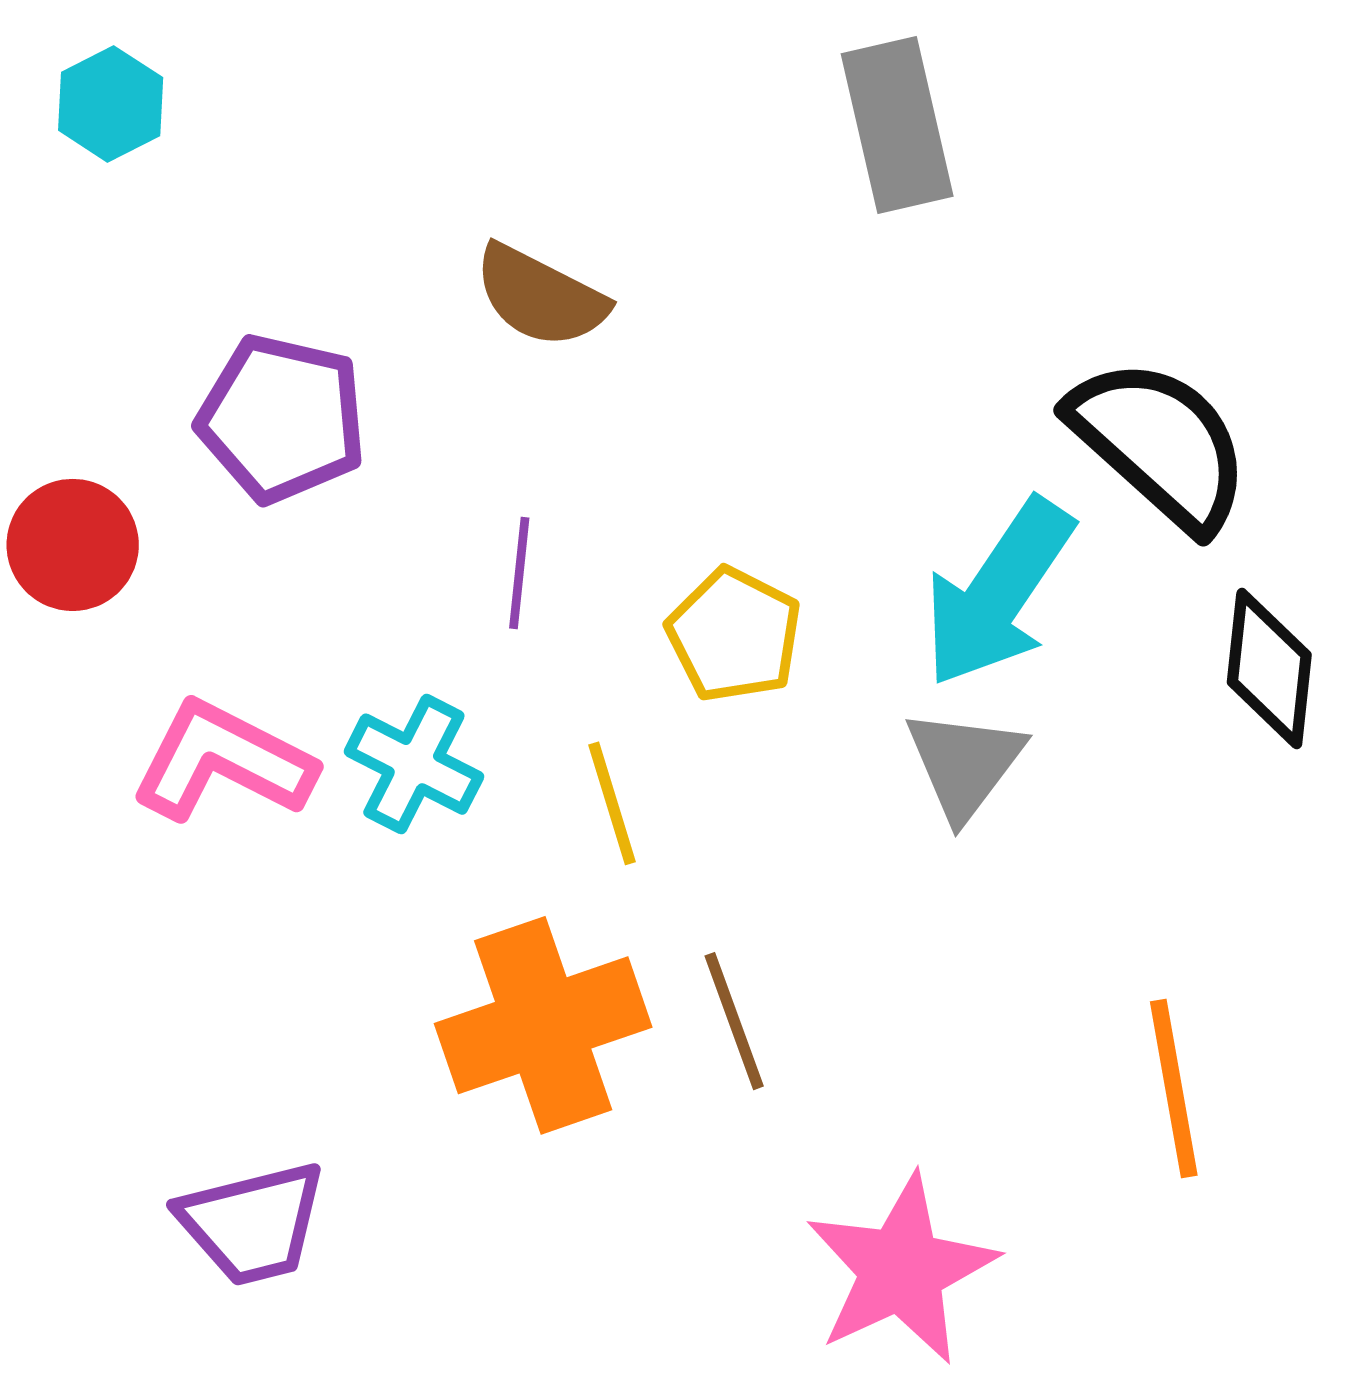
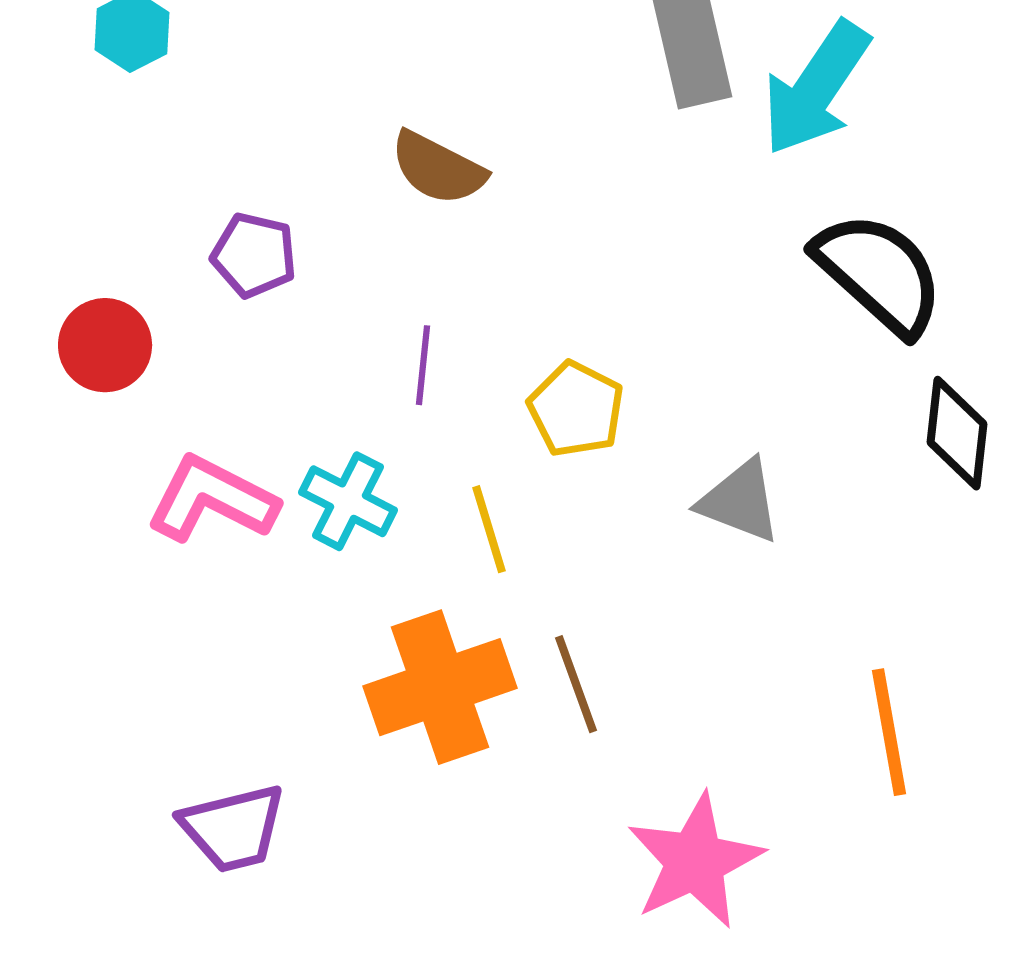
purple pentagon: (282, 419) -> (254, 255), size x0.7
cyan arrow: (998, 593) -> (816, 88), moved
gray triangle: (965, 764) -> (740, 501), turned -46

